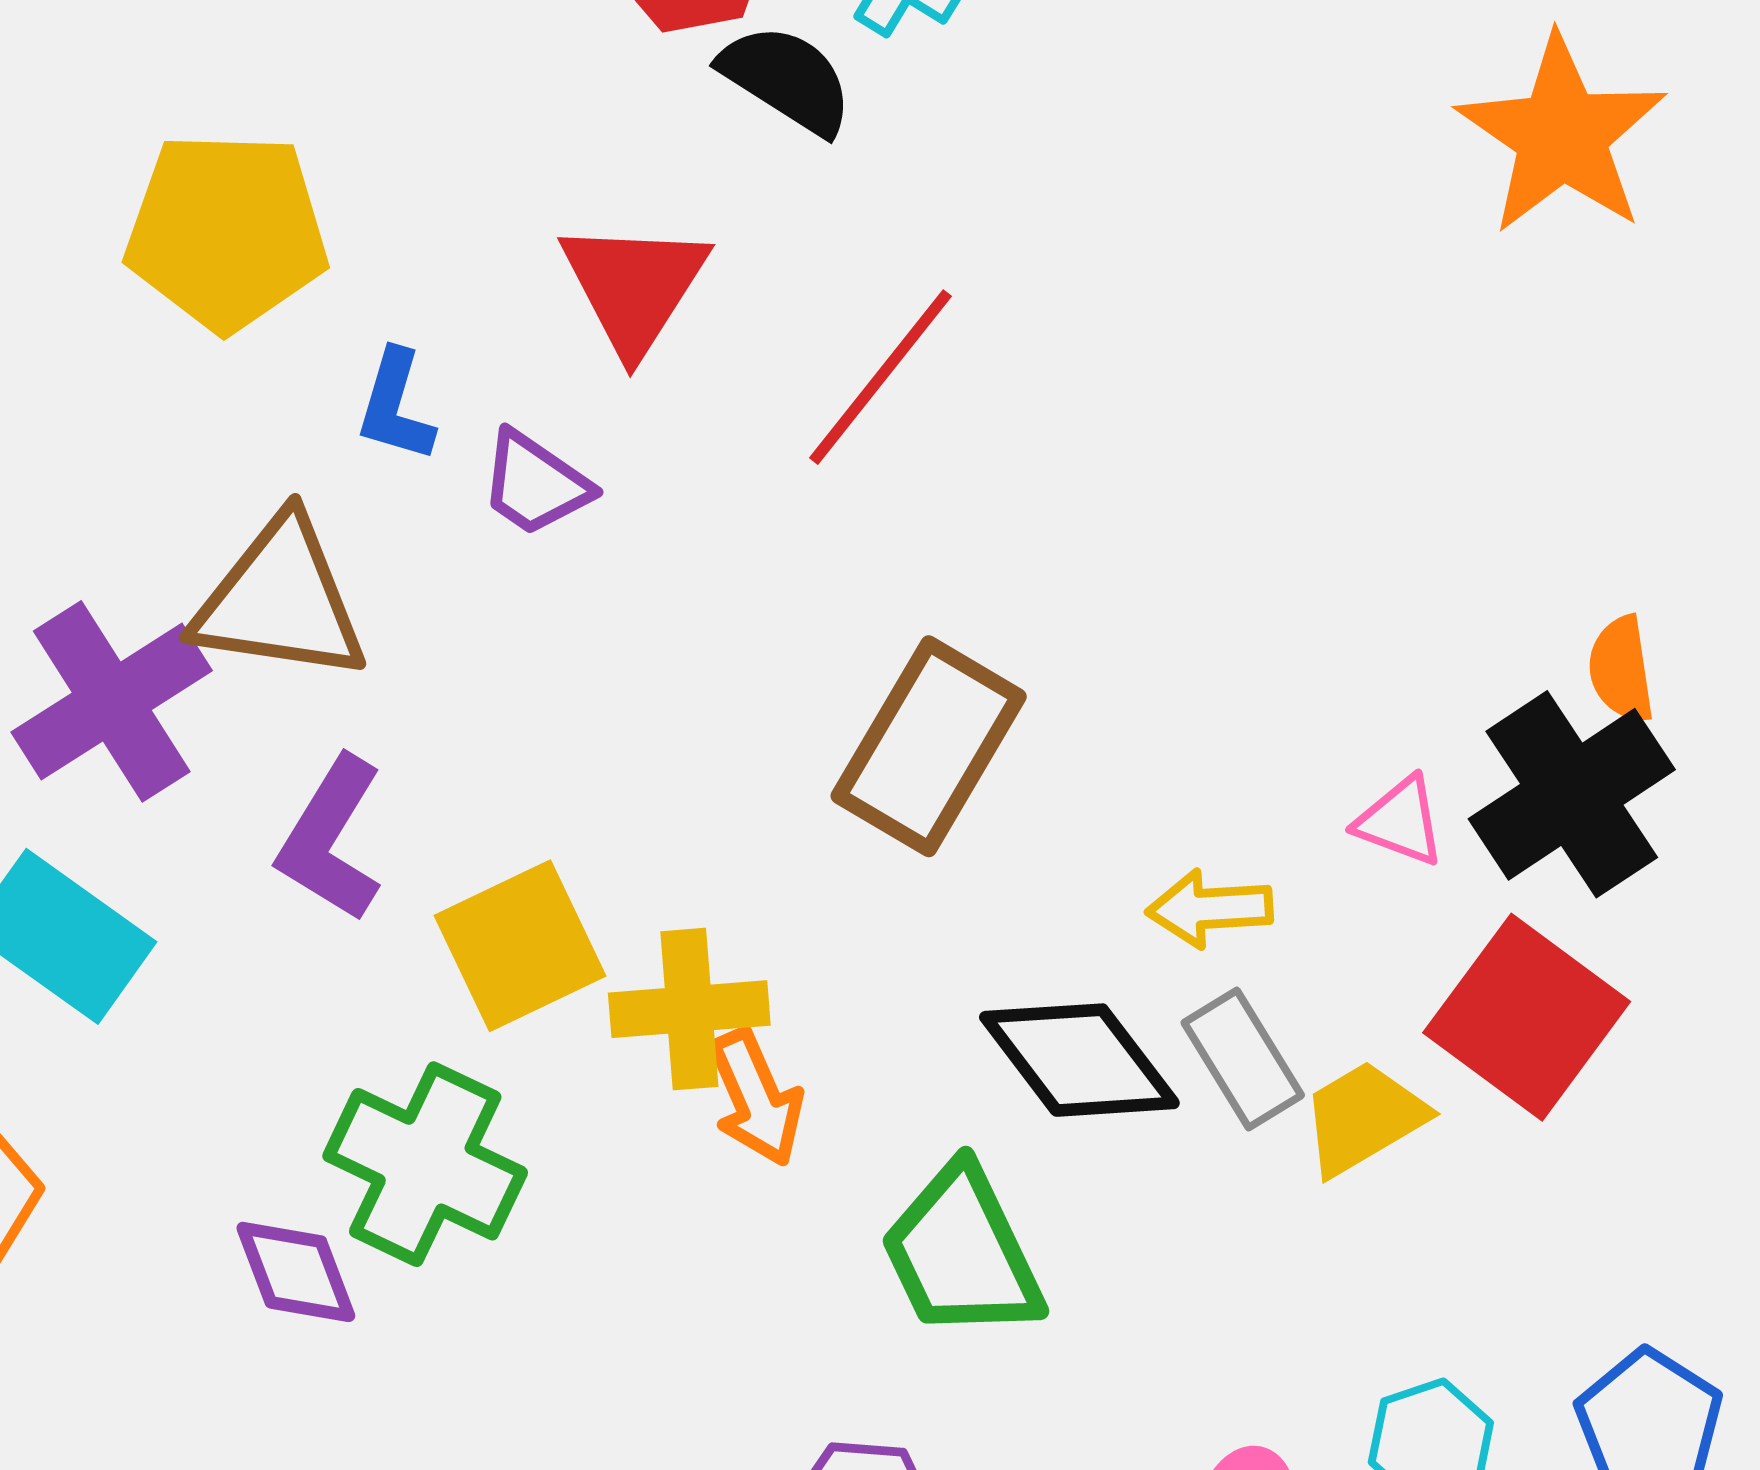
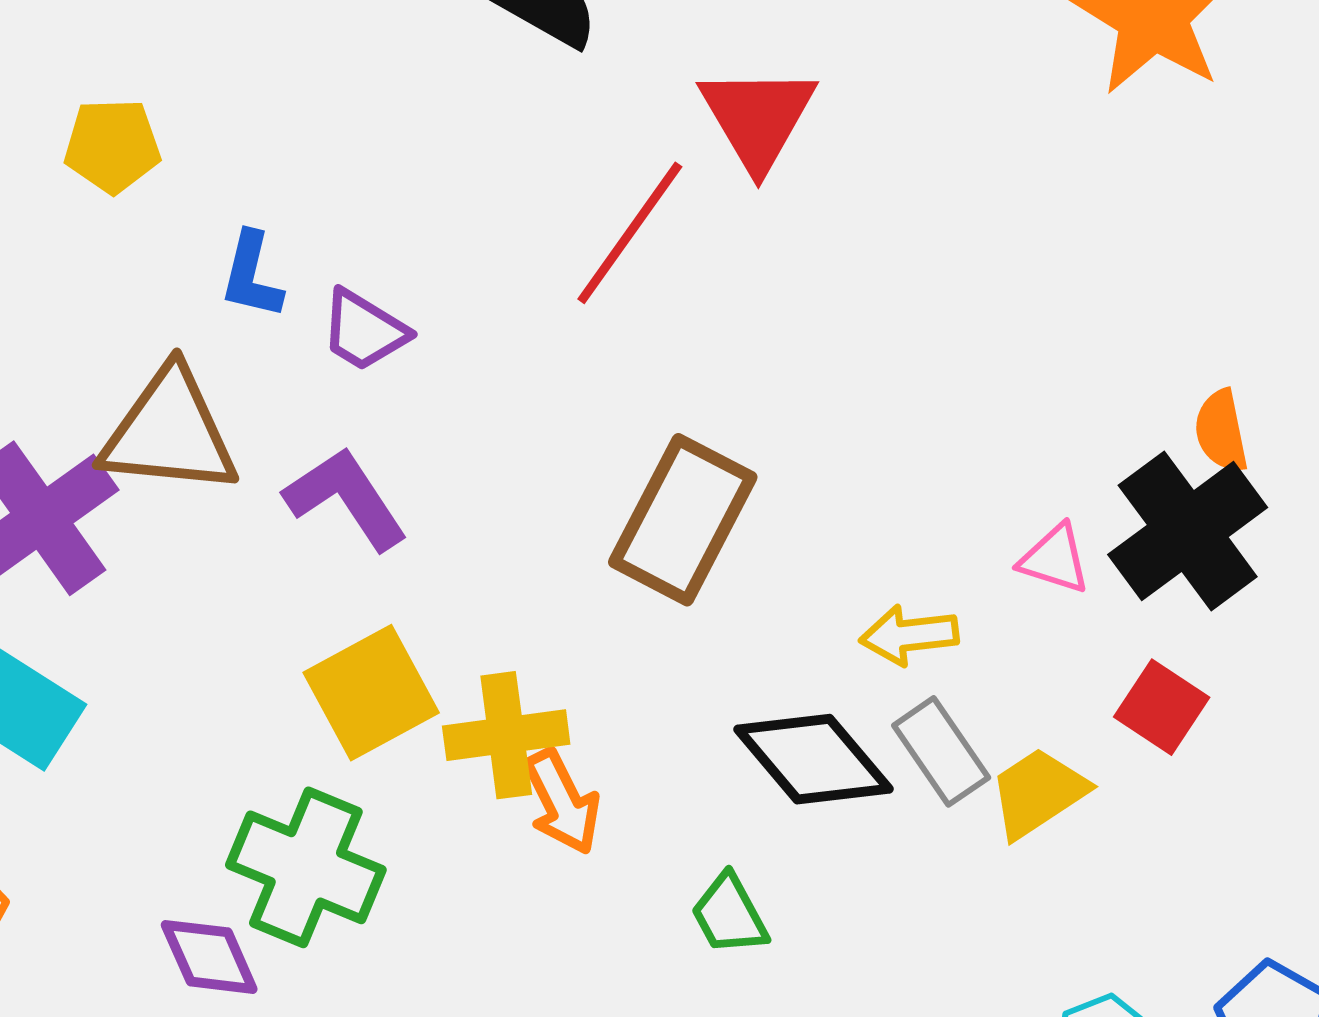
yellow pentagon: (227, 231) -> (112, 146), size x0.6
red triangle: (634, 287) -> (758, 118), moved
purple L-shape: (331, 839) -> (346, 498), moved, turned 118
red square: (1527, 1017) -> (1162, 707), size x0.6
green trapezoid: (962, 1253) -> (729, 915), size x0.6

